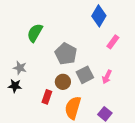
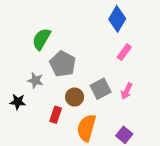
pink rectangle: (113, 42) -> (124, 52), moved
gray pentagon: (66, 54) -> (63, 64), moved
gray star: (20, 68) -> (35, 80), moved

